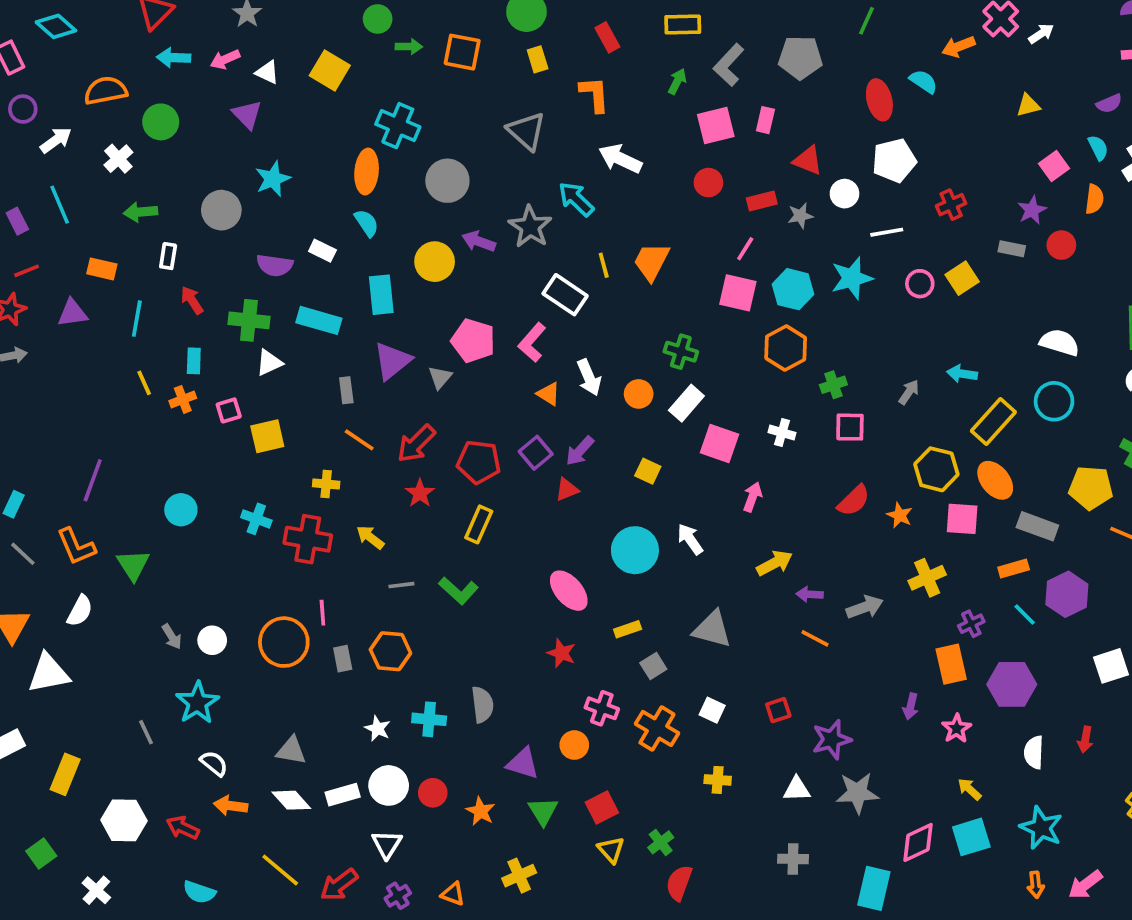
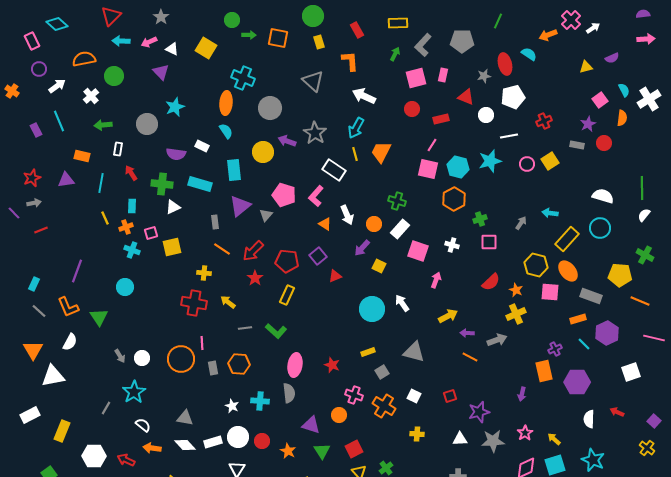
purple semicircle: (1109, 104) -> (612, 58), moved
cyan arrow: (576, 199) -> (356, 128), moved, turned -105
gray star: (800, 216) -> (484, 76), moved
red line: (27, 271) -> (41, 230), moved
purple arrow: (580, 451) -> (362, 248), moved
cyan cross: (256, 519) -> (132, 250), moved
yellow cross: (927, 578) -> (516, 314), moved
pink ellipse: (569, 591) -> (295, 365), moved, turned 50
pink star: (957, 728) -> (525, 433), moved
gray line: (146, 732) -> (106, 408), turned 56
red arrow: (1085, 740) -> (617, 412), turned 104

